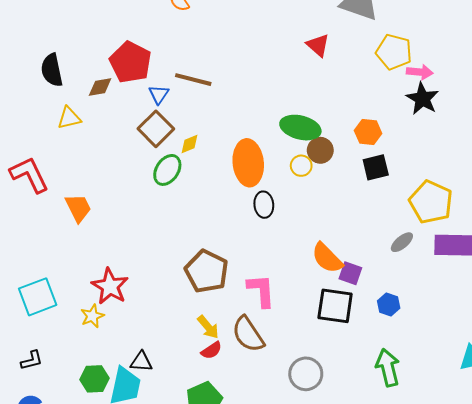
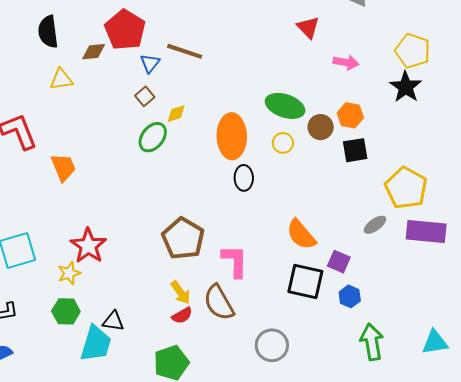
yellow pentagon: (394, 52) -> (413, 51), moved
pink arrow: (420, 72) -> (346, 62), moved
brown square: (156, 129) -> (145, 96), size x0.6
brown circle: (320, 150) -> (321, 127), moved
purple square: (350, 273) -> (339, 262), moved
blue hexagon: (389, 305) -> (350, 296), moved
green arrow: (388, 368) -> (372, 342), moved
green hexagon: (95, 379) -> (66, 311), moved

